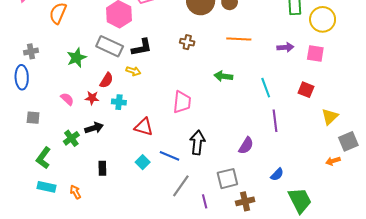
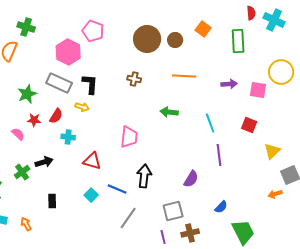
yellow circle: (323, 19) -> (281, 72), moved
black L-shape: (142, 47) -> (90, 84), turned -75
red star: (92, 98) -> (34, 120), moved
purple line: (205, 201) -> (163, 237), moved

